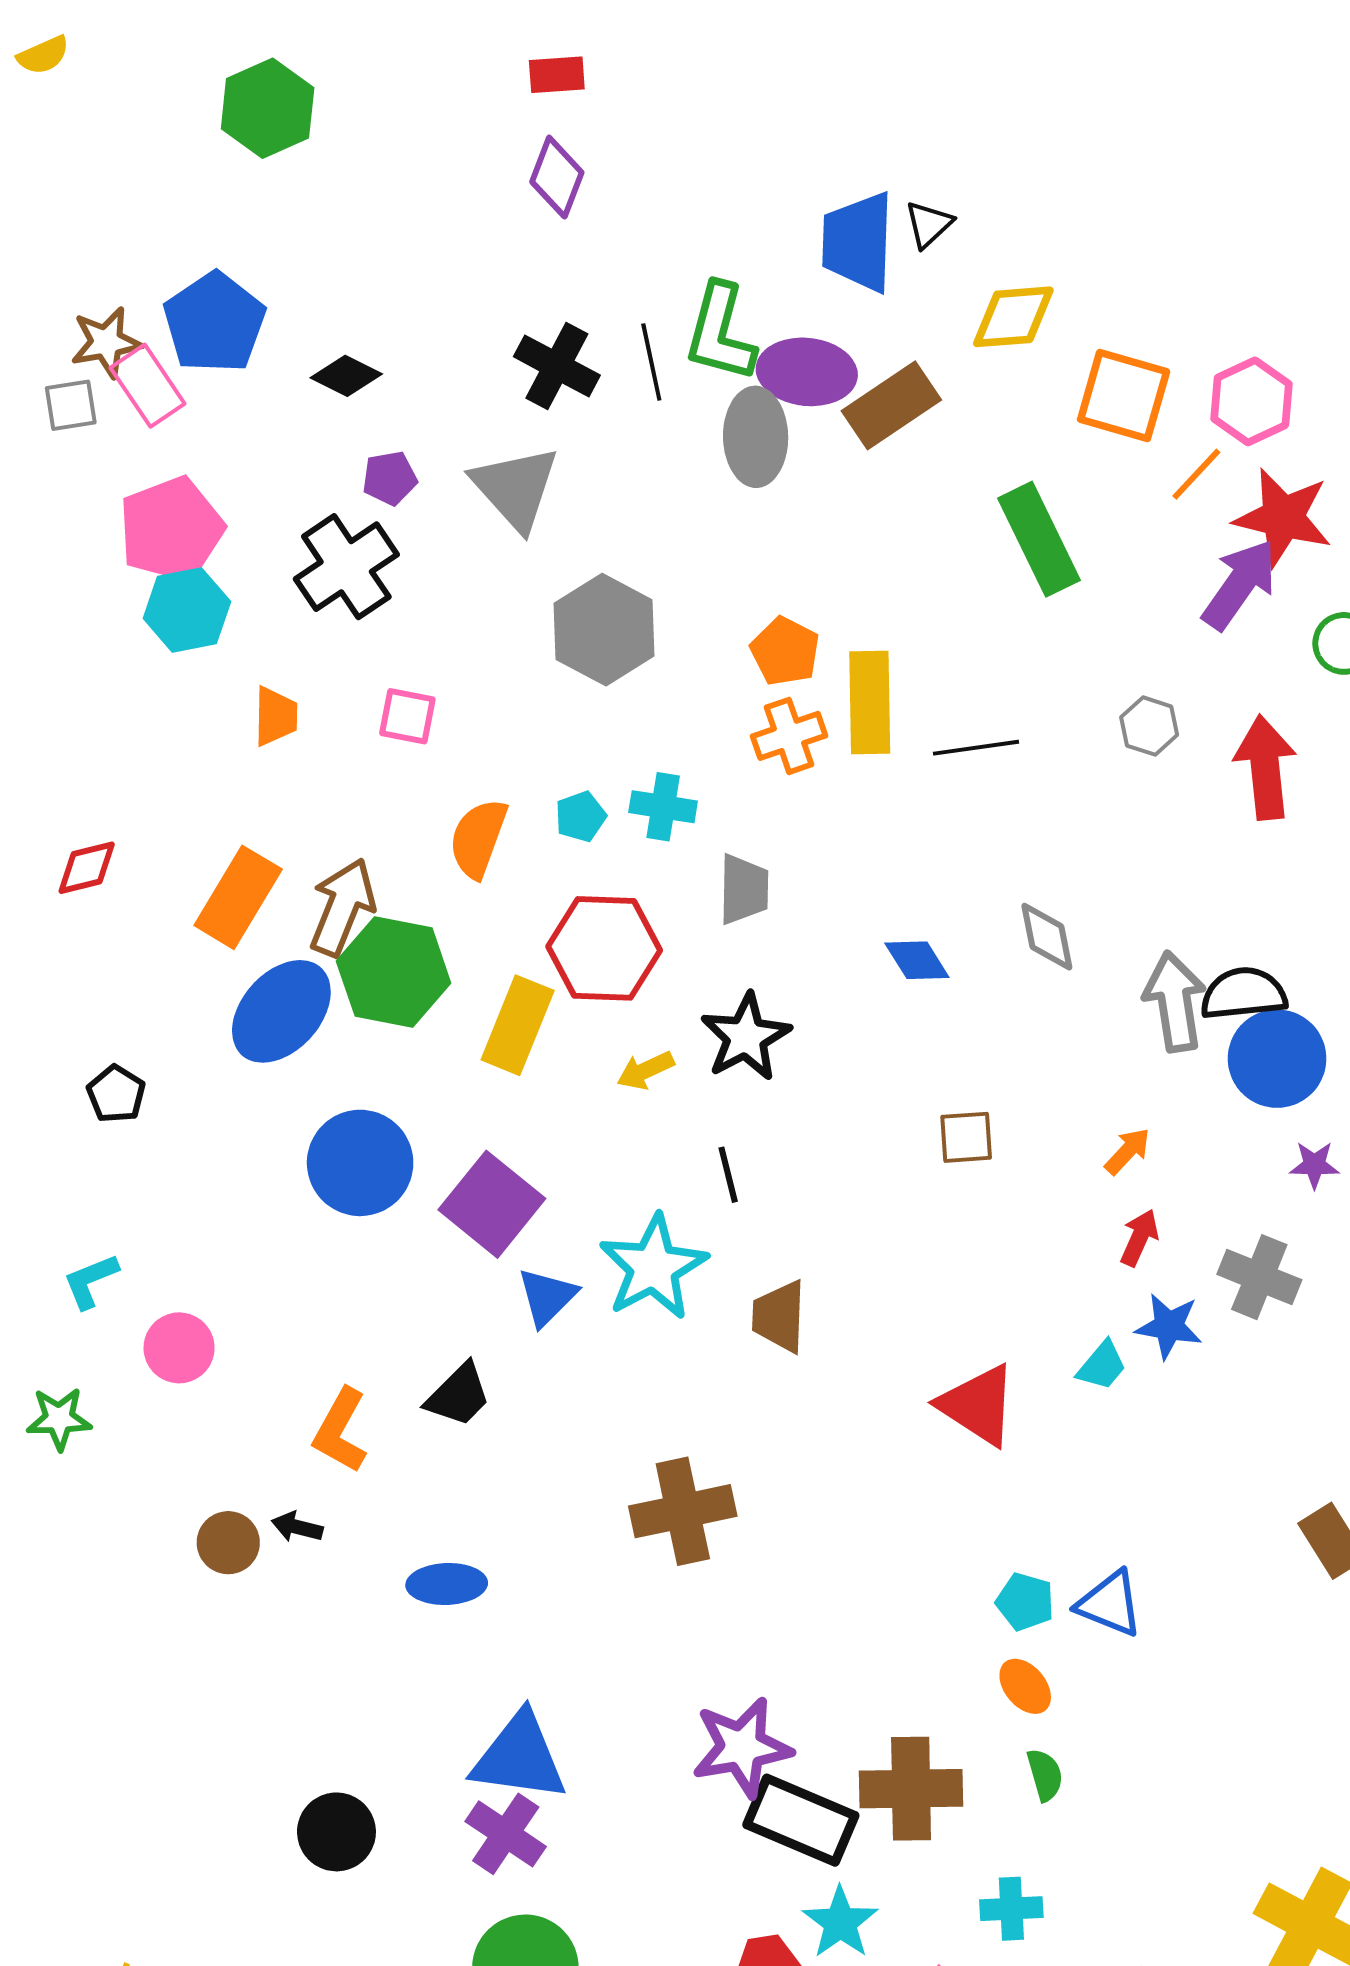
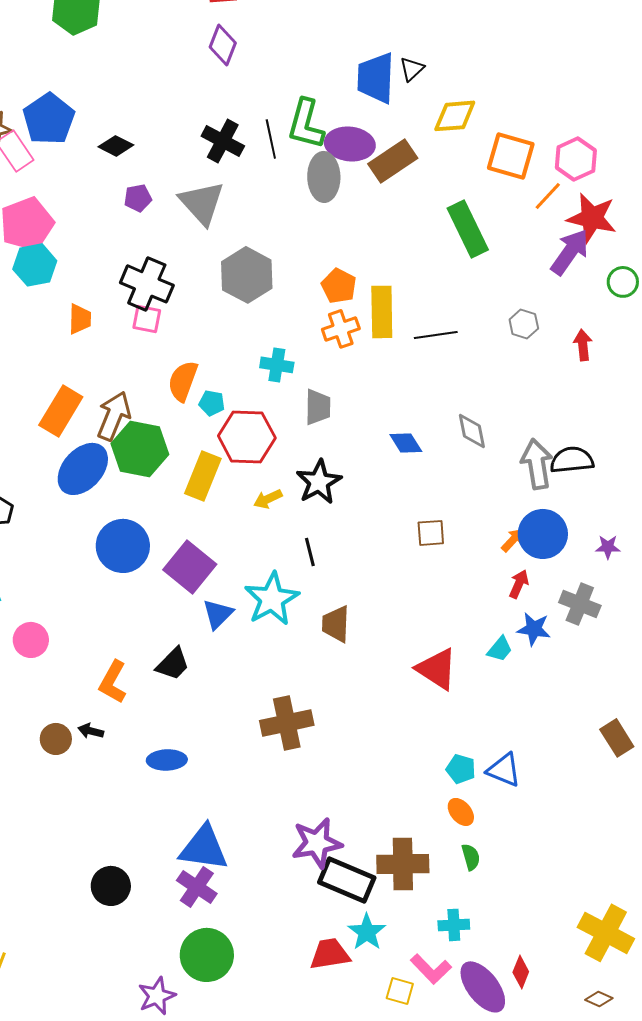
black cross: (346, 567) -> (147, 284), moved, turned -33
red arrow: (1265, 767) -> (583, 345), size x0.6
cyan pentagon: (580, 817) -> (212, 403), moved, turned 30
blue circle: (1277, 1059) -> (543, 534), moved

